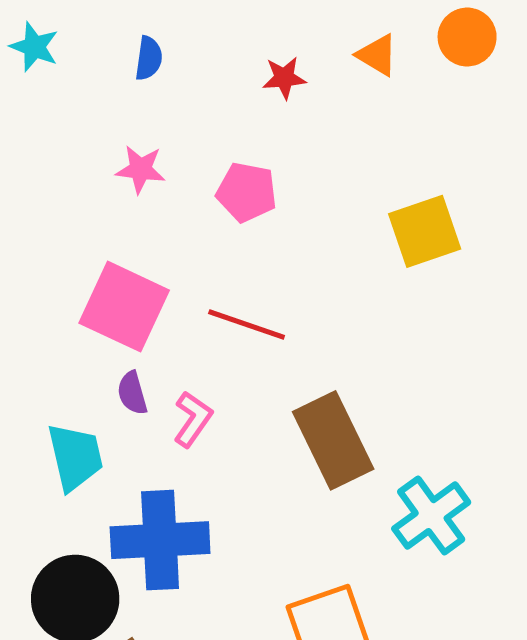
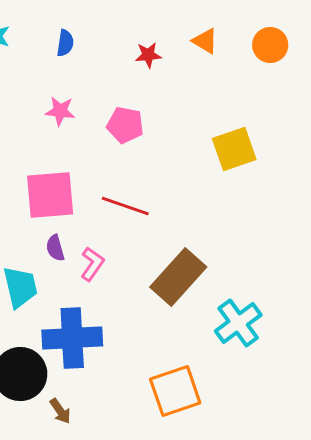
orange circle: (467, 37) -> (270, 45), moved
pink square: (124, 307) -> (50, 195), turned -30
brown rectangle: (333, 440) -> (178, 277), turned 68

